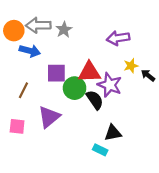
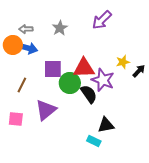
gray arrow: (38, 25) -> (26, 29), moved, size x0.6
orange circle: (14, 31) -> (13, 45), moved
purple arrow: (118, 38) -> (102, 20), moved, turned -35
black arrow: (148, 75) -> (139, 71), turned 96

